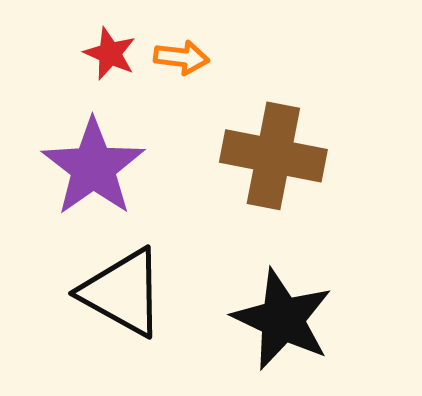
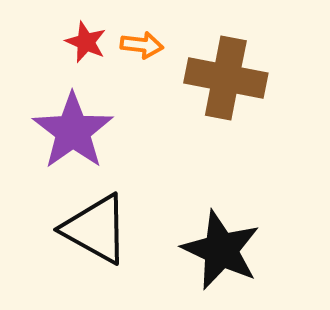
brown cross: (273, 156) -> (226, 78), moved

